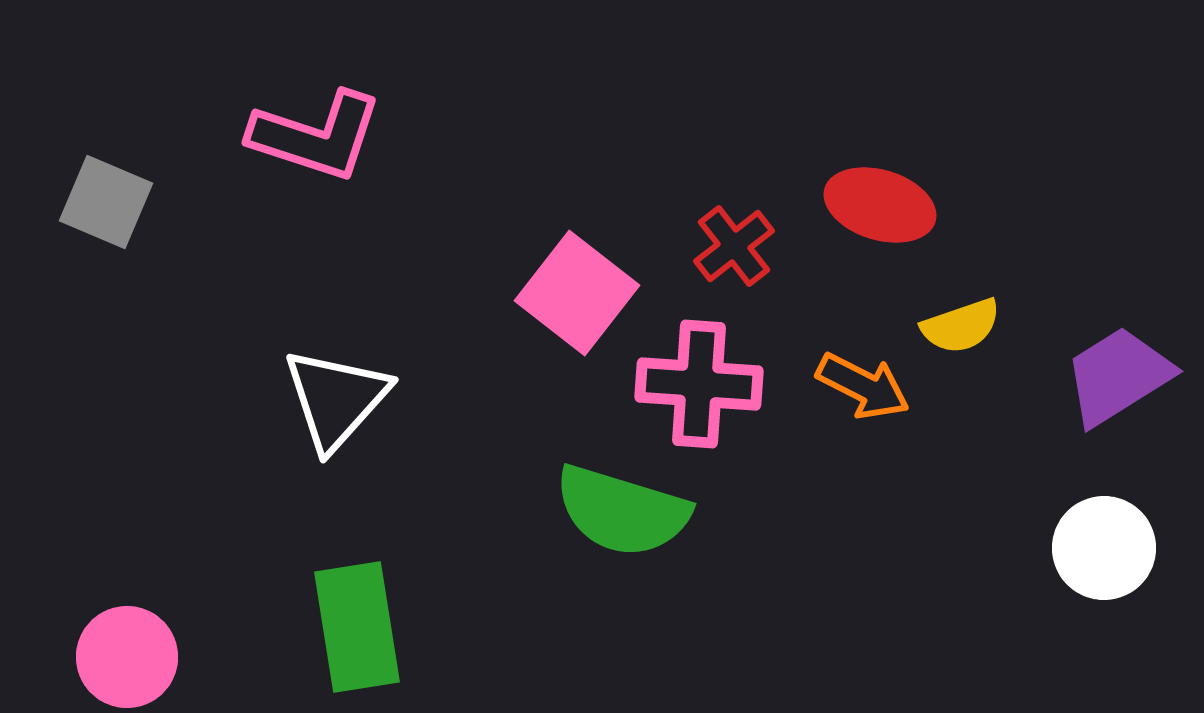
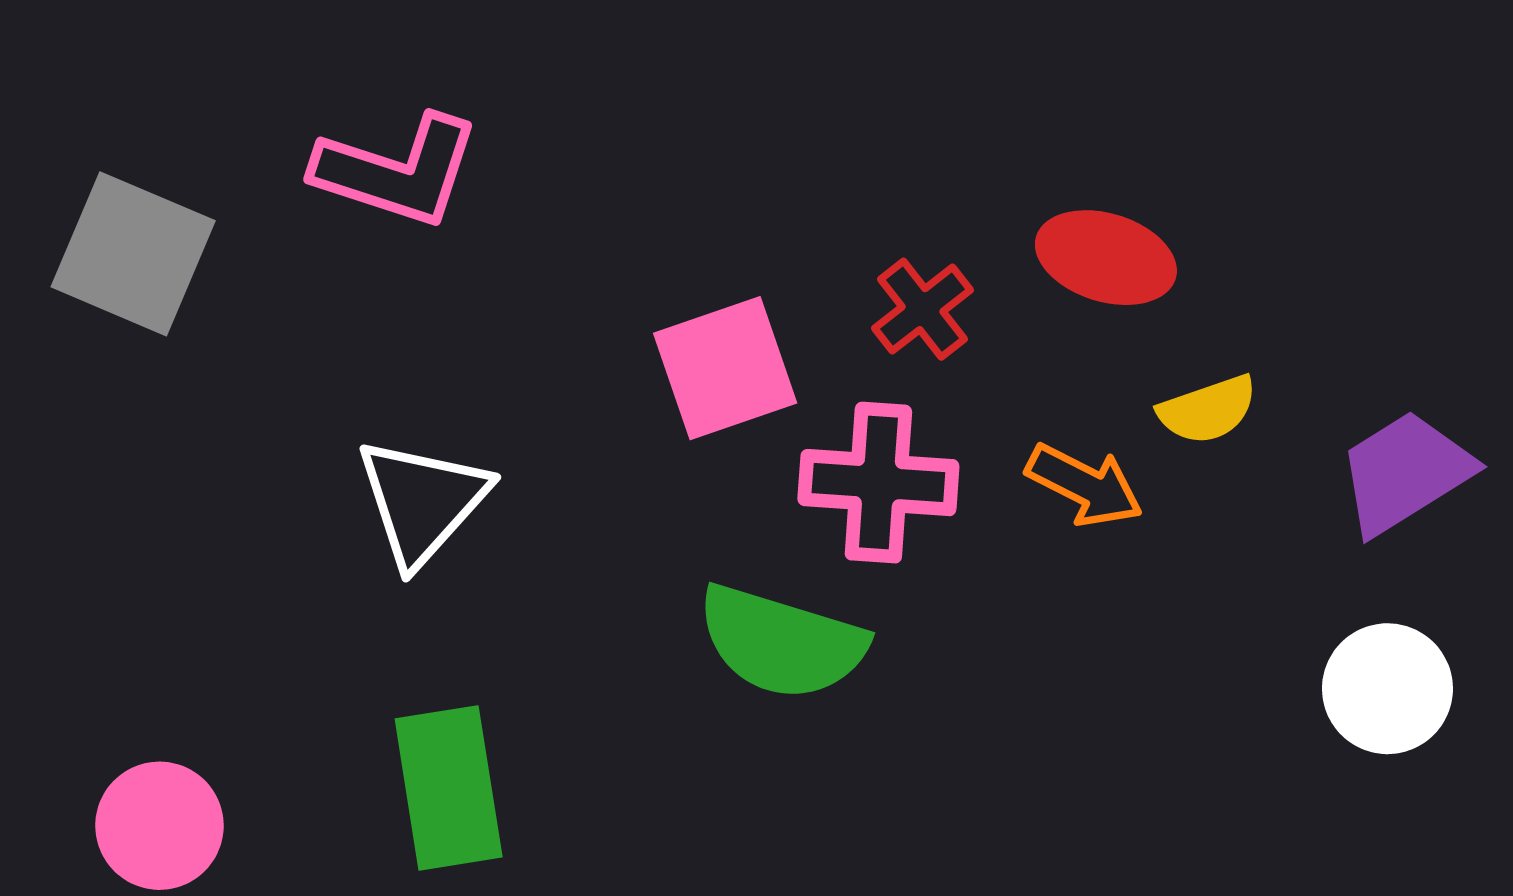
gray square: (106, 202) -> (133, 254), size x1.4
pink square: (577, 293) -> (725, 368), turned 33

